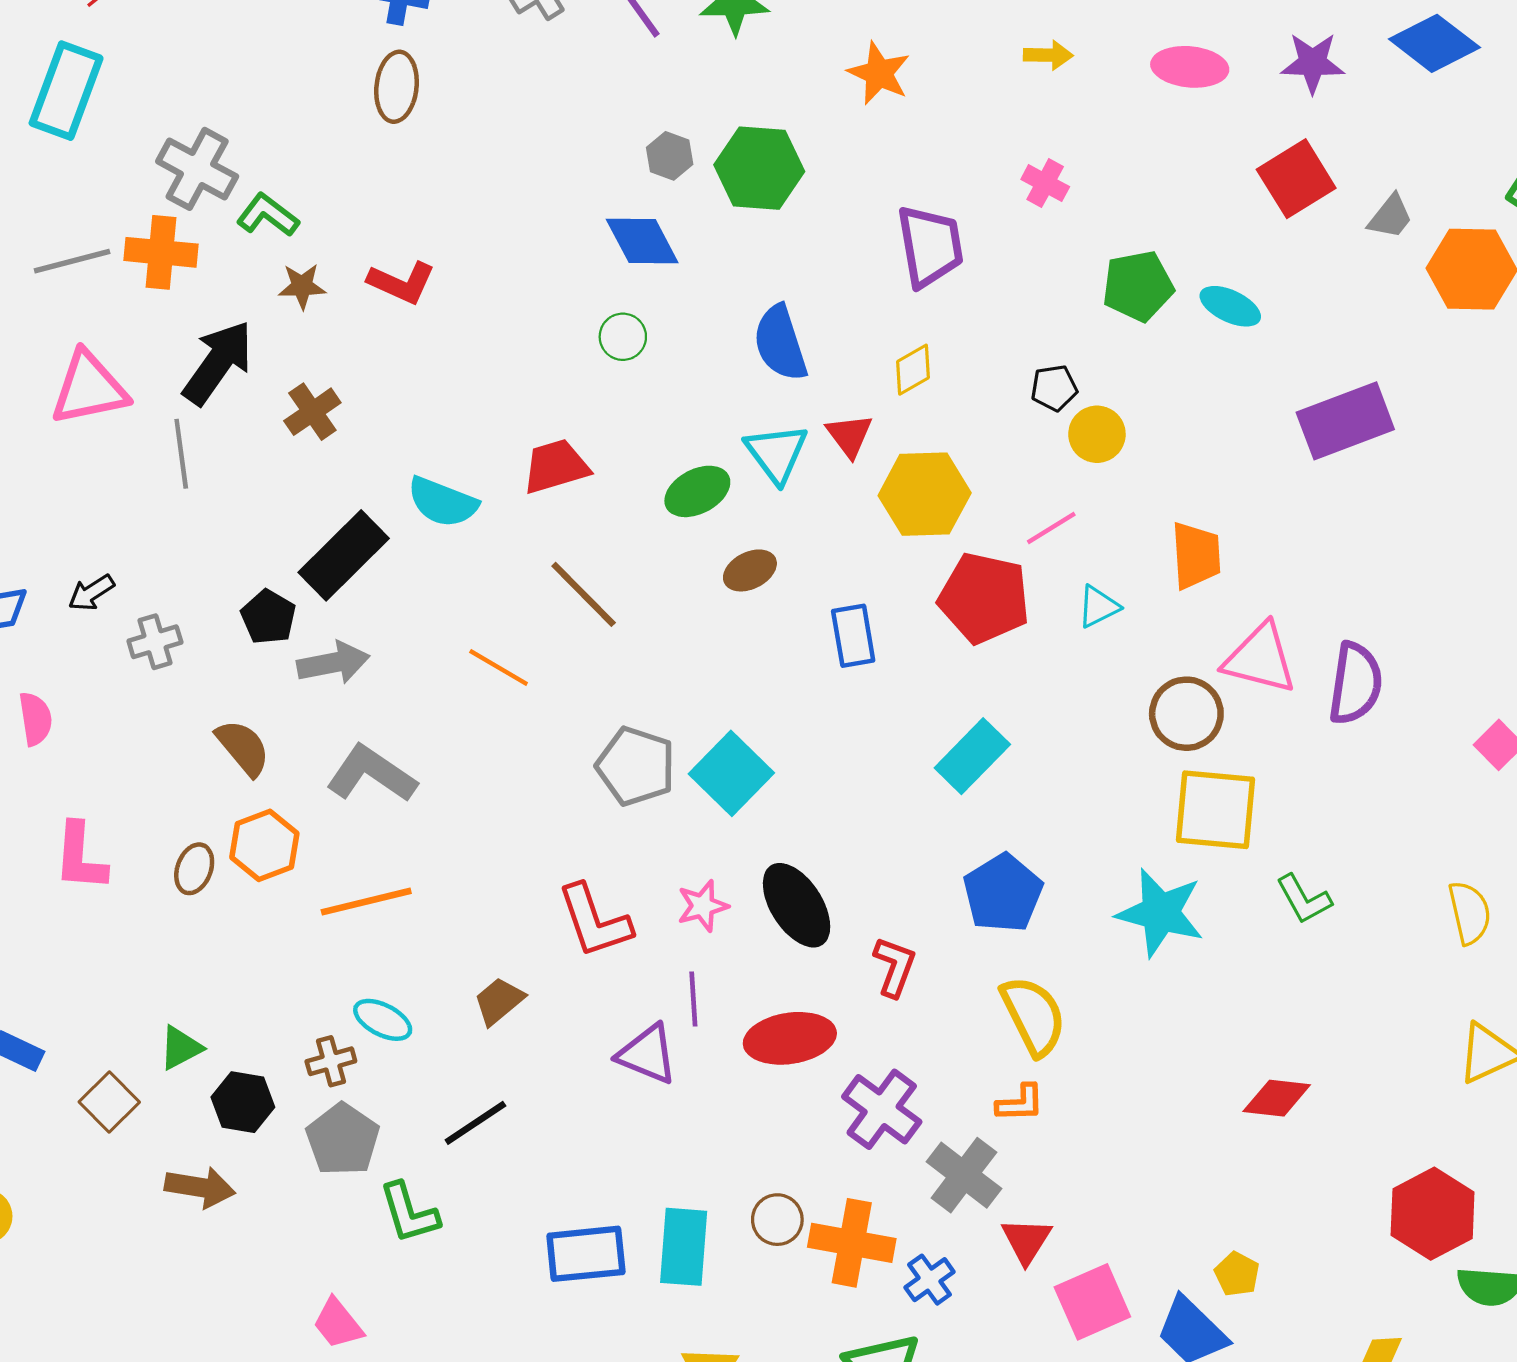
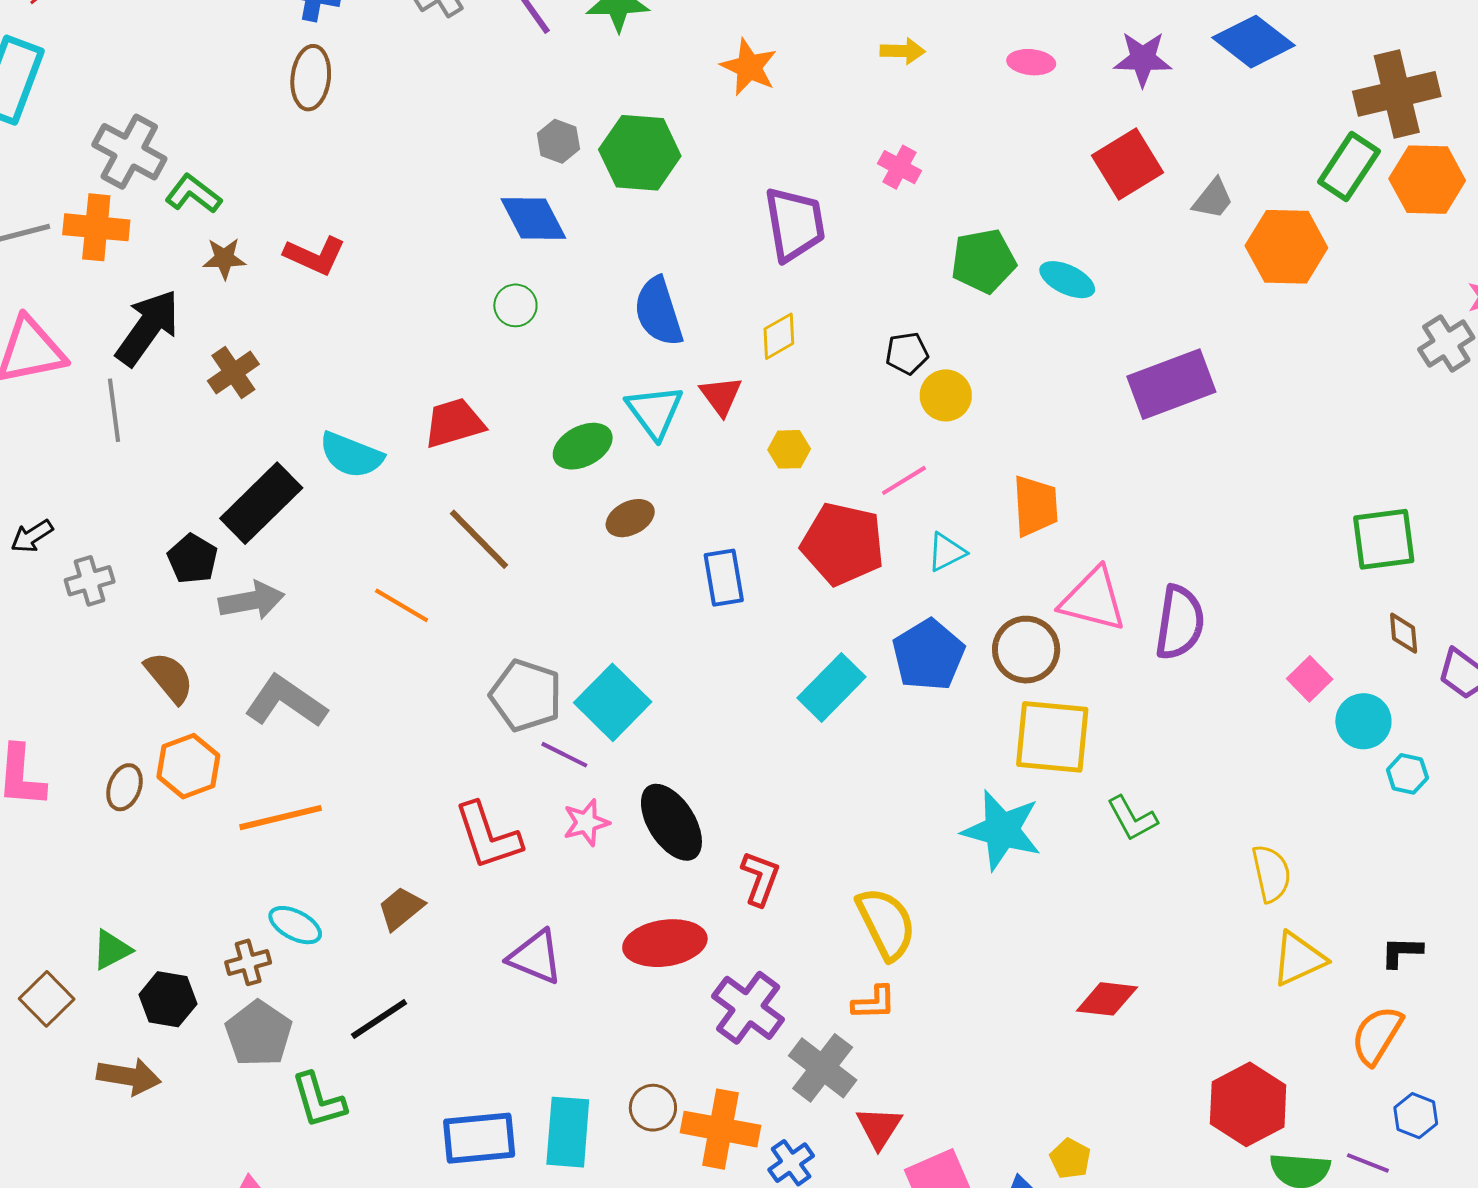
pink ellipse: (1190, 67) -> (1031, 62), size x0.7
yellow hexagon: (925, 494) -> (789, 449), size x0.5
blue pentagon: (1003, 893) -> (928, 655), moved
yellow semicircle: (1470, 913) -> (1271, 873), moved
purple line: (693, 999) -> (564, 755), moved, turned -60

